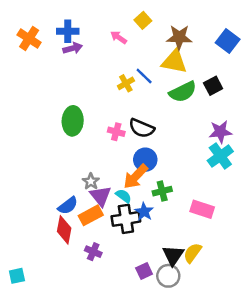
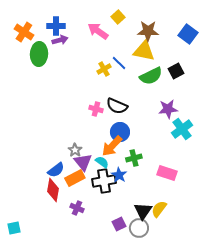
pink arrow: (119, 37) -> (98, 31), size x1.5
green ellipse: (73, 121) -> (39, 54), moved
purple star: (220, 132) -> (168, 109), moved

